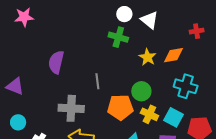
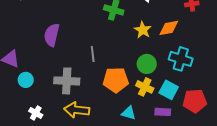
green circle: (141, 91) -> (147, 64), moved
cyan circle: (18, 122) -> (26, 80), moved

